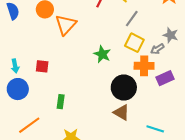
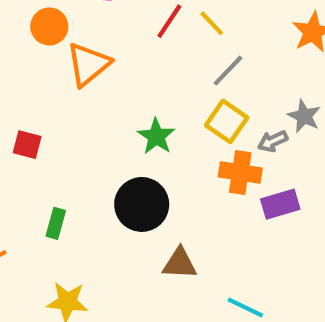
black circle: (124, 87) -> (142, 204), moved
brown triangle: (121, 112) -> (180, 263), turned -36

